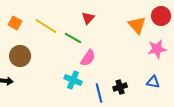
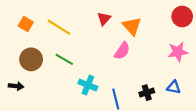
orange triangle: (137, 25) -> (132, 26), moved
green line: (73, 38) -> (64, 59), moved
pink semicircle: (88, 58) -> (122, 51), moved
black cross: (120, 87) -> (147, 93), moved

